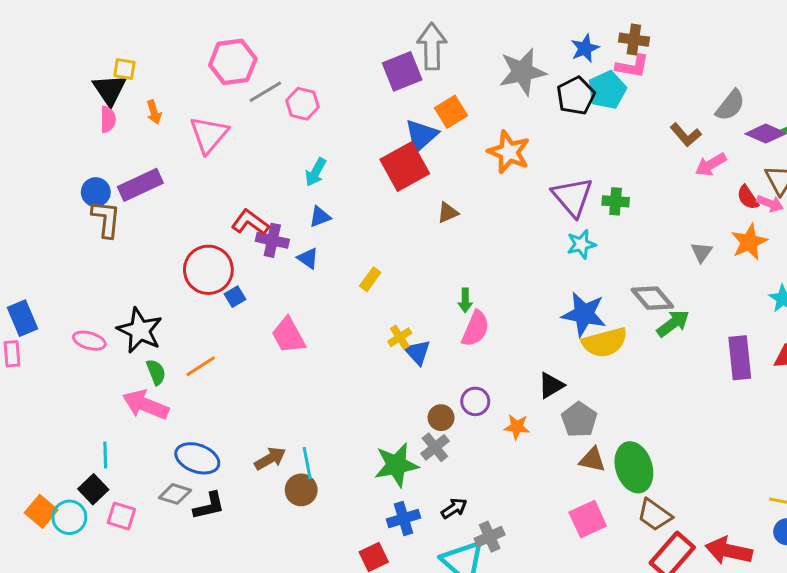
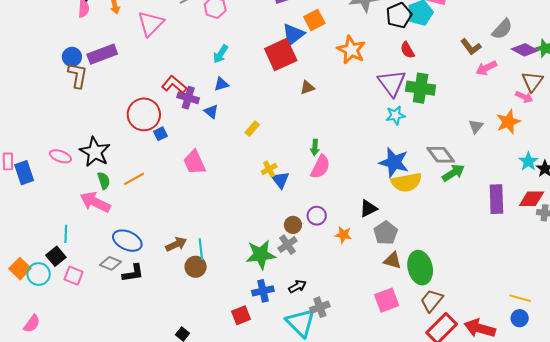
red semicircle: (748, 197) -> (407, 50), moved
green cross: (616, 201) -> (421, 88), size x1.6
blue rectangle: (23, 318) -> (24, 173), moved
brown trapezoid: (655, 515) -> (432, 301), turned 90

